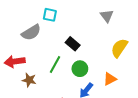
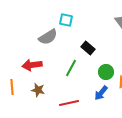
green circle: (80, 69) -> (106, 72), moved
brown star: (29, 80) -> (38, 90), moved

